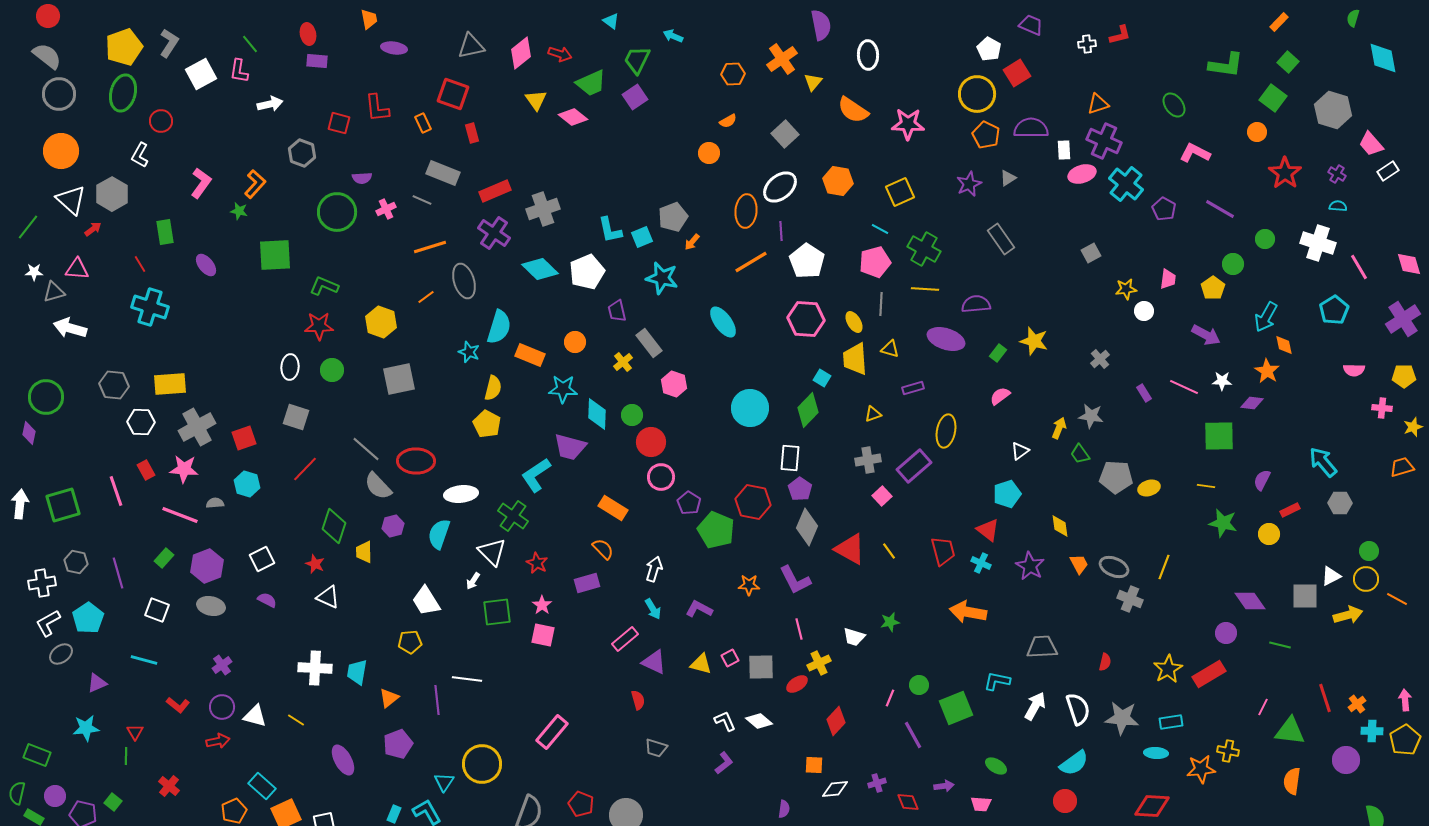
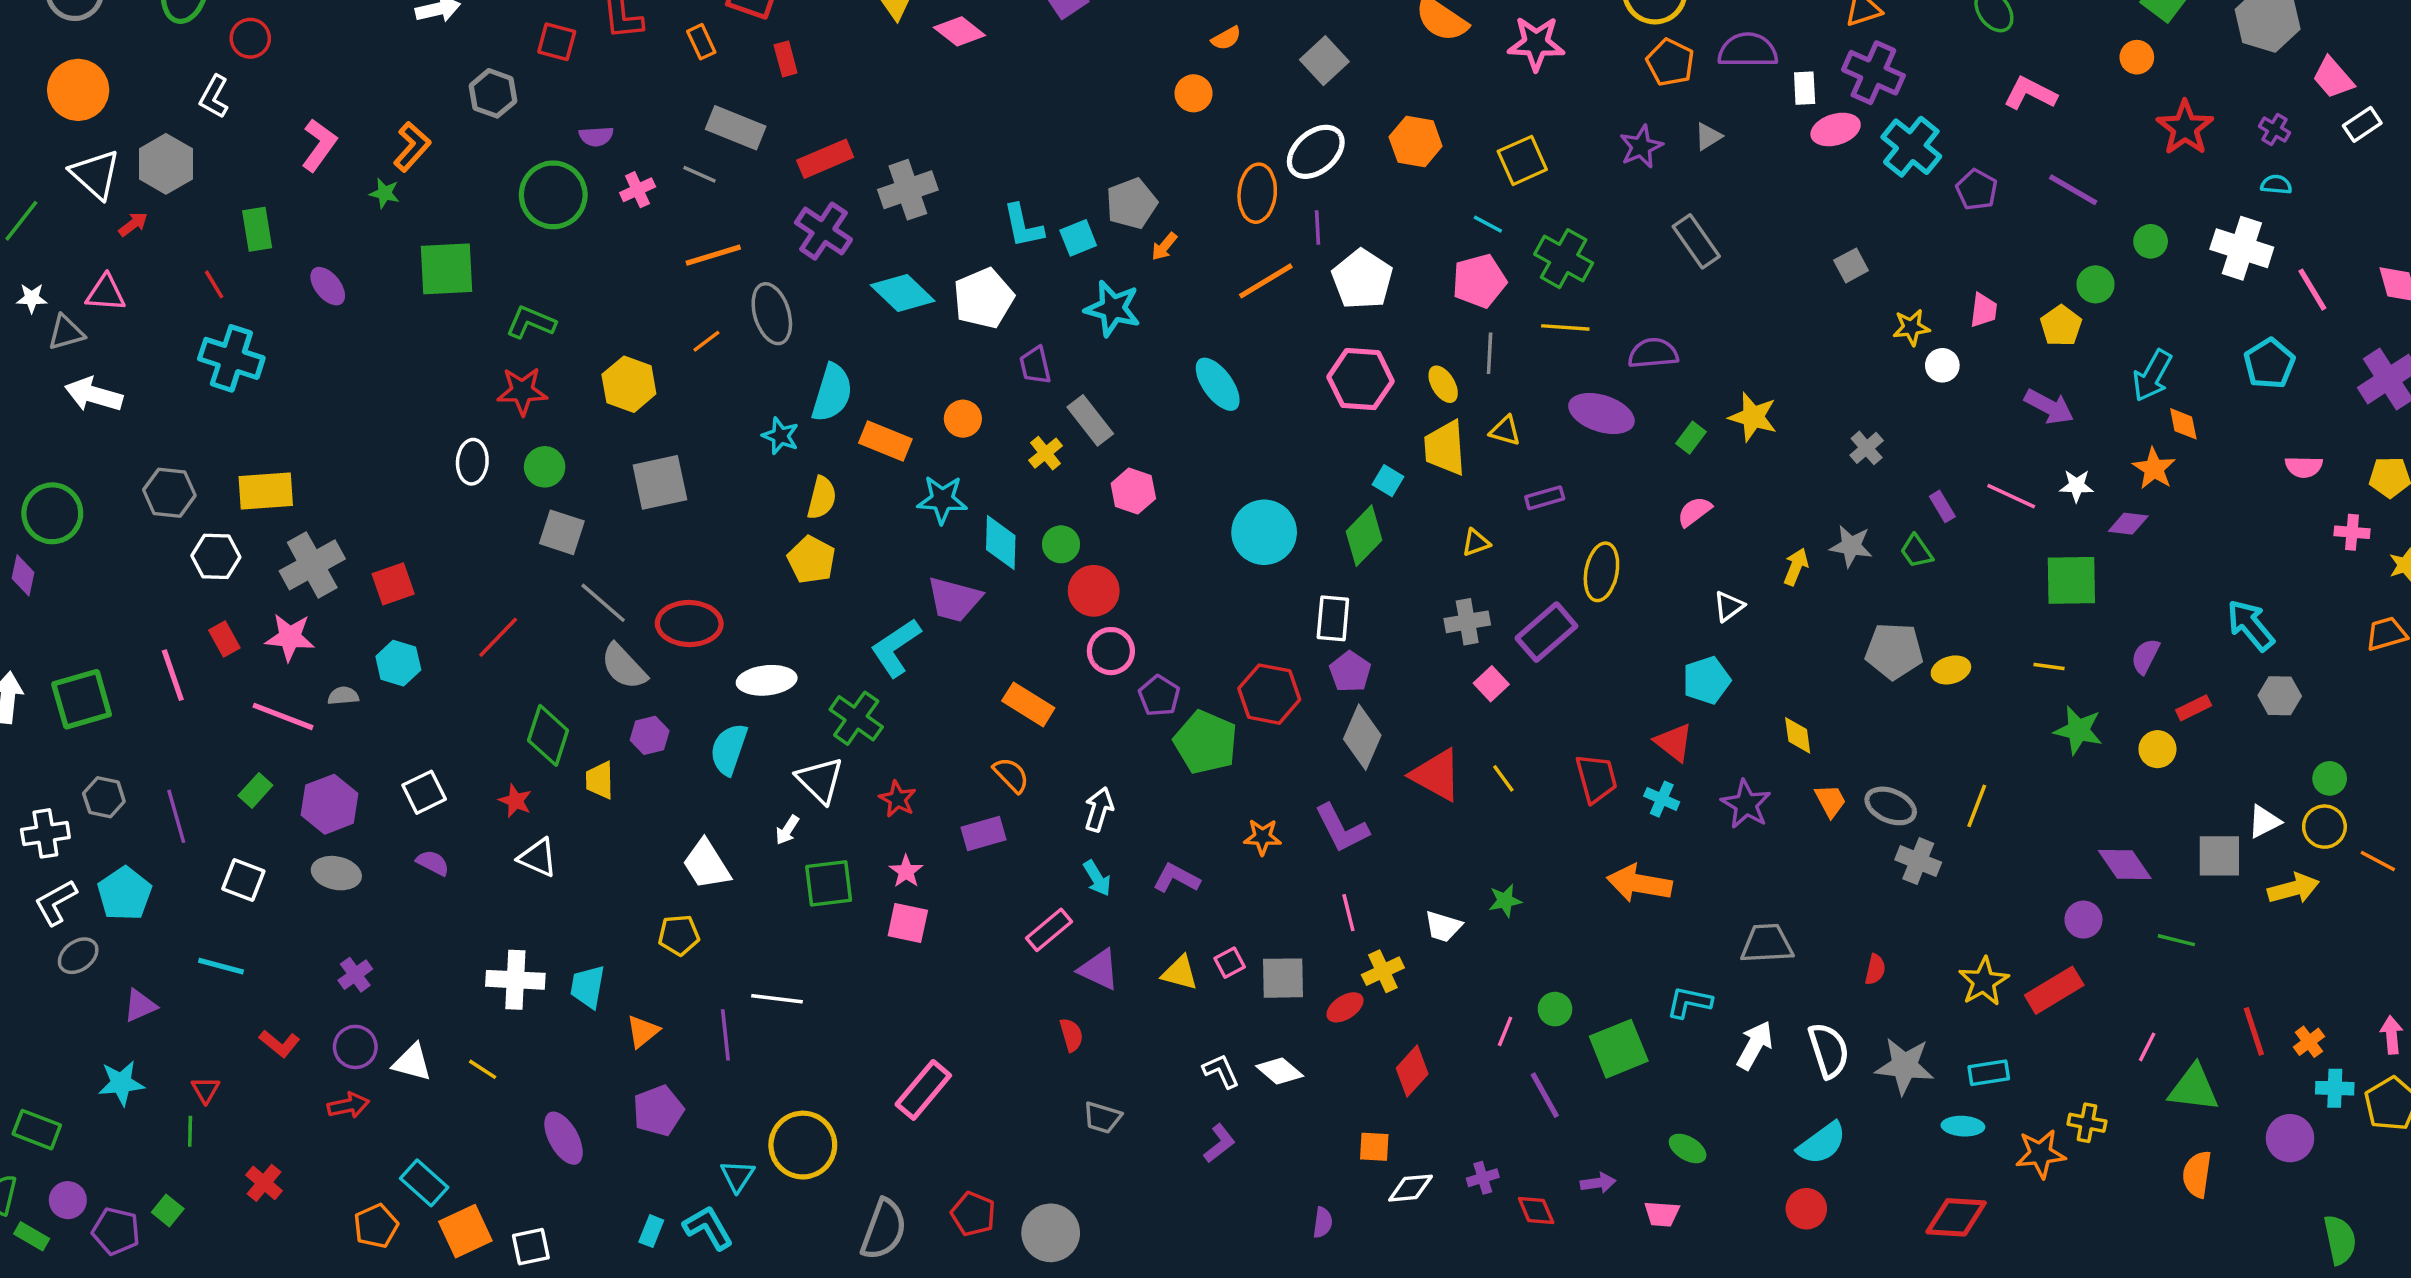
gray square: (296, 417) -> (562, 532), moved
green trapezoid: (1080, 454) -> (1916, 551), moved

